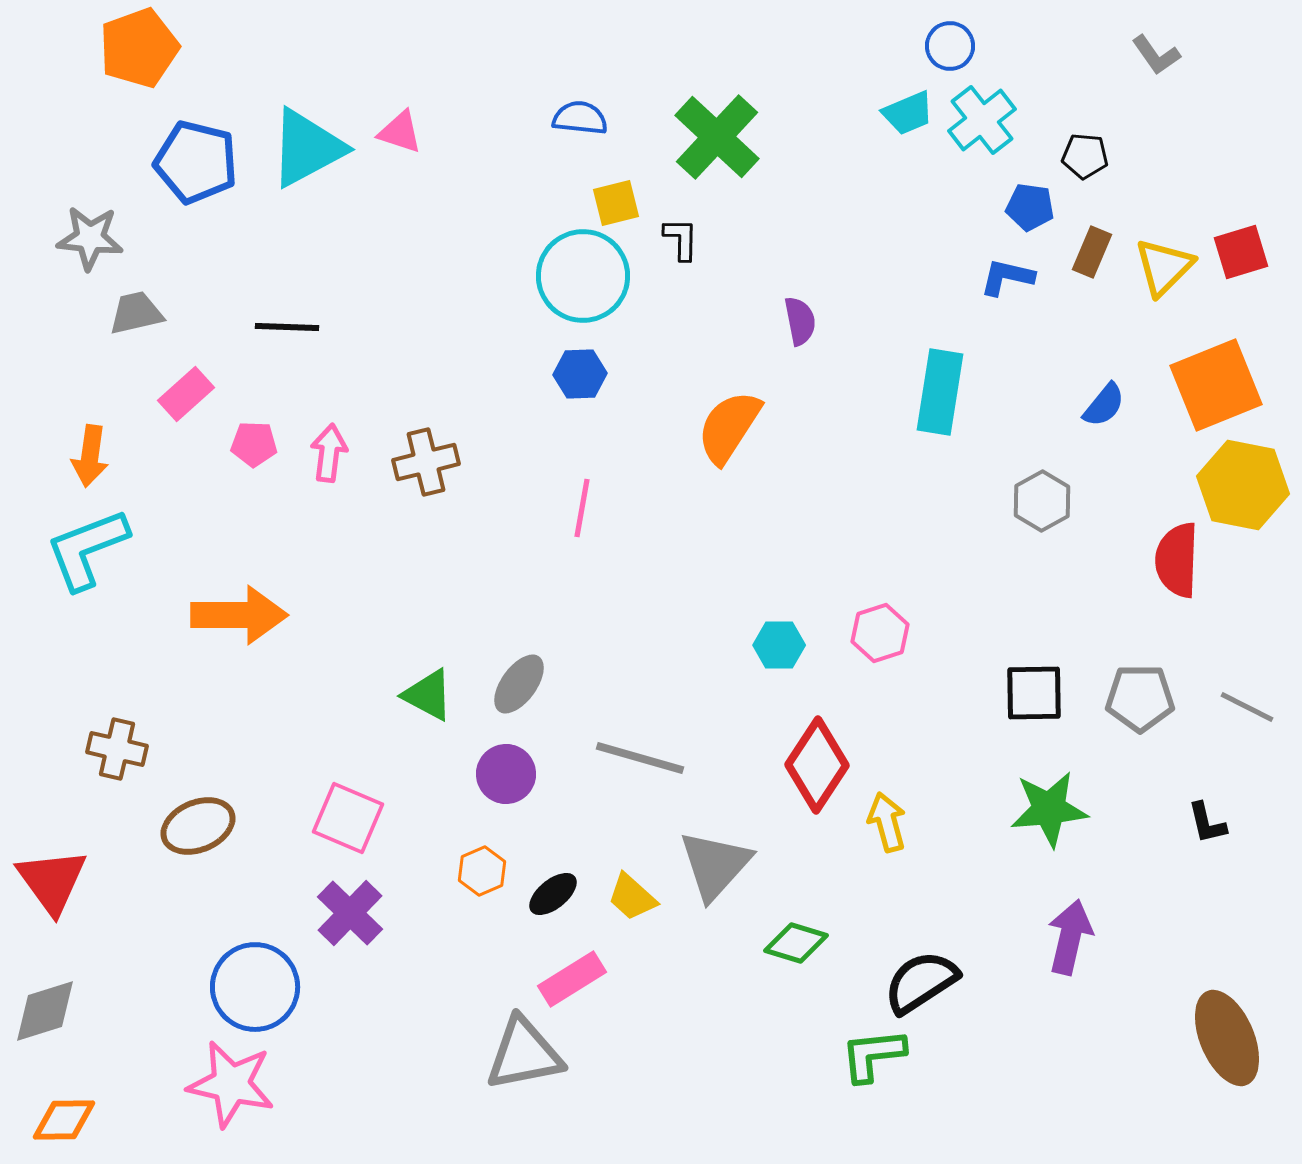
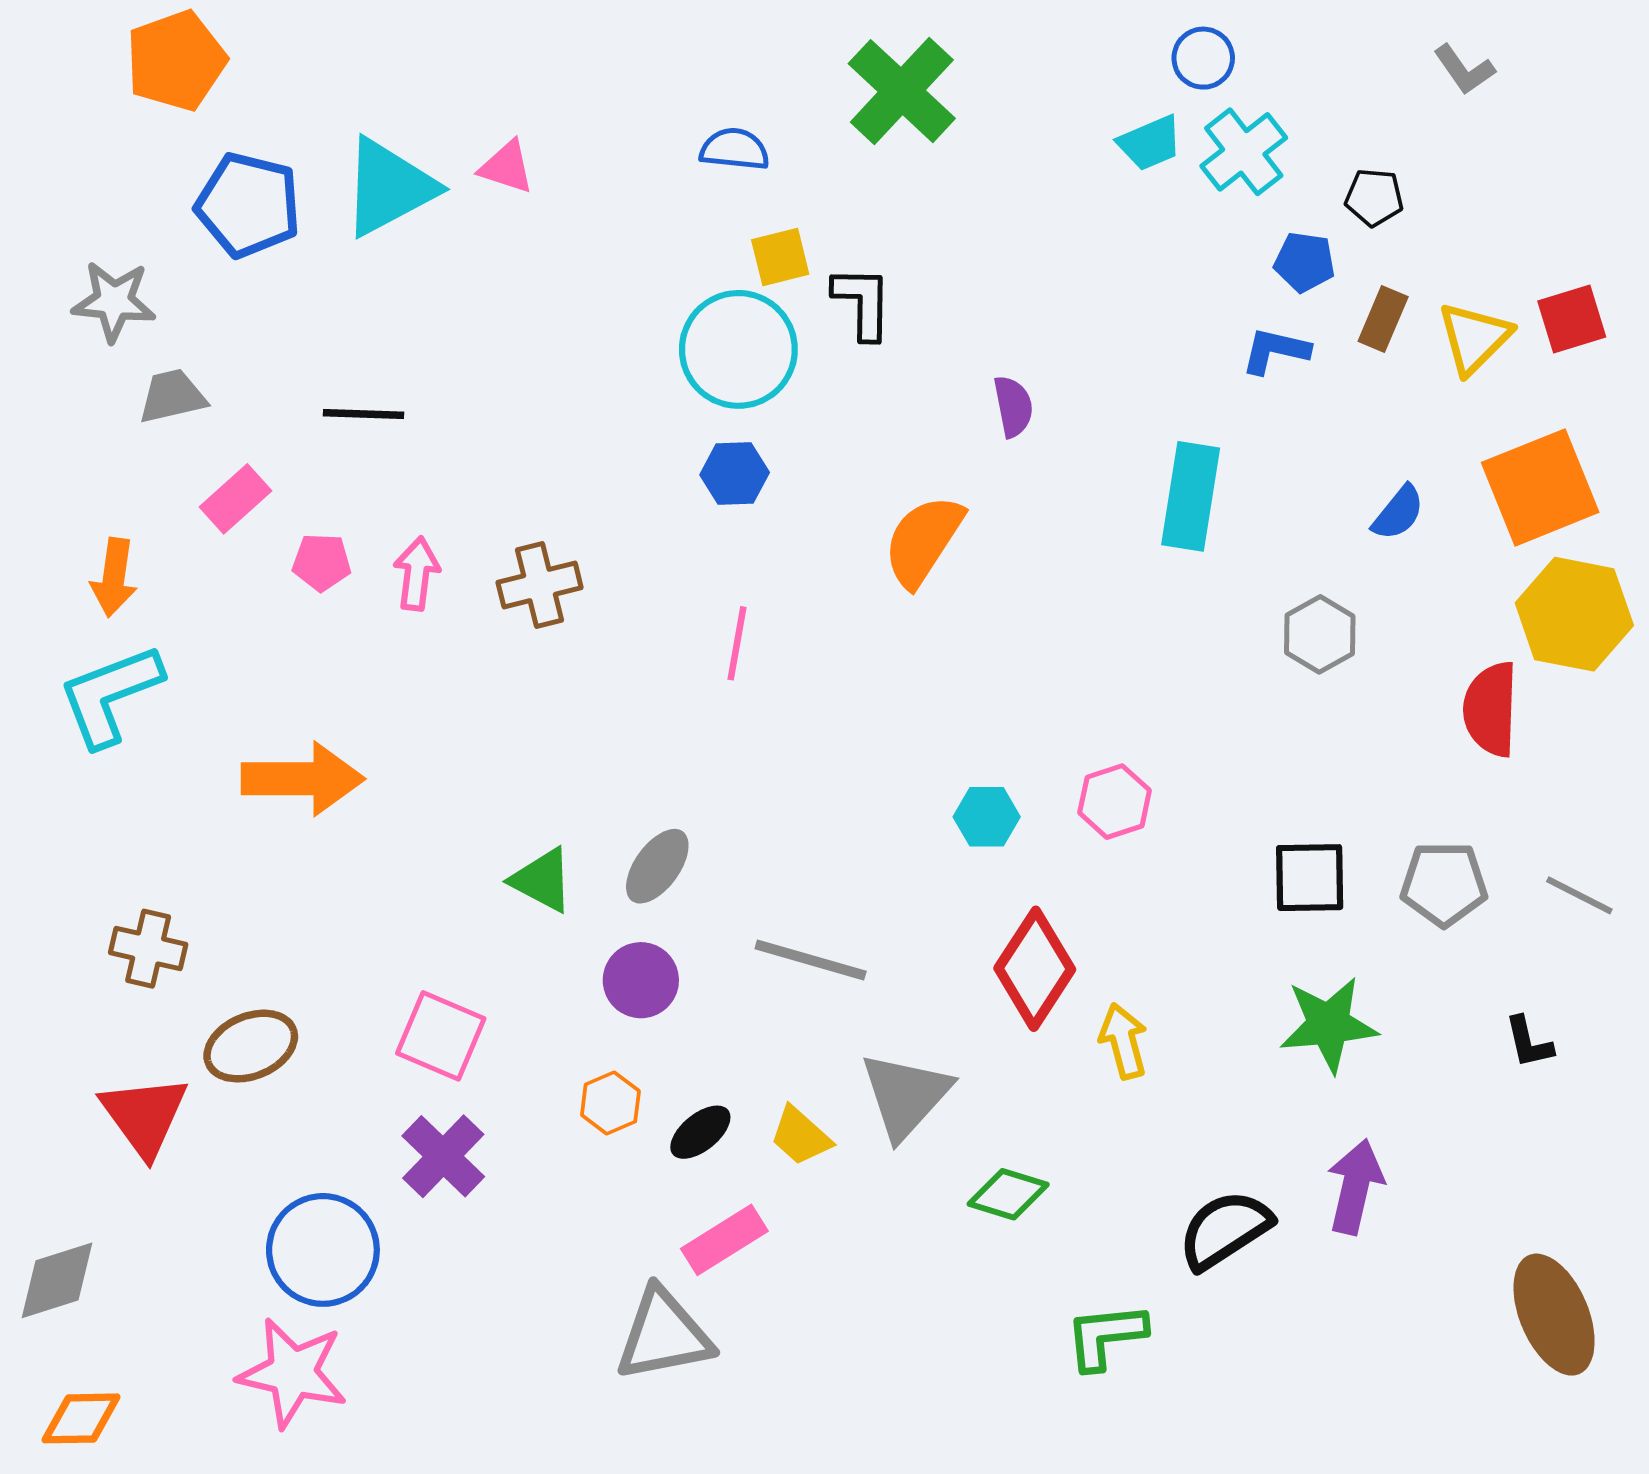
green cross: (717, 137) -> (902, 91), moved
black L-shape: (681, 239) -> (862, 303), size x1.4
red triangle: (52, 881) -> (144, 1116), moved
black semicircle: (921, 982) -> (1225, 1230), moved

